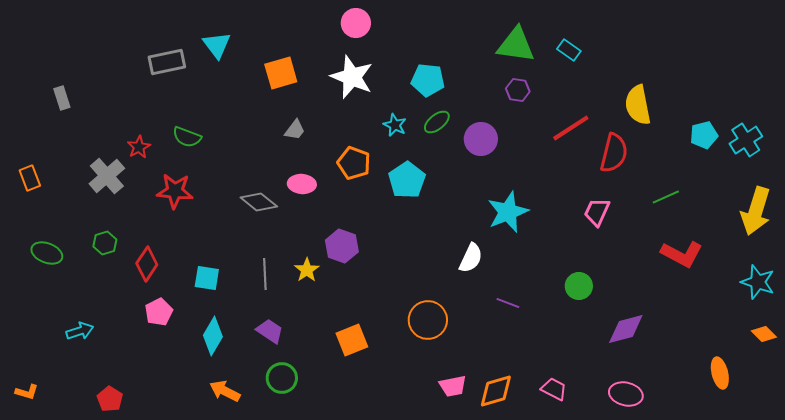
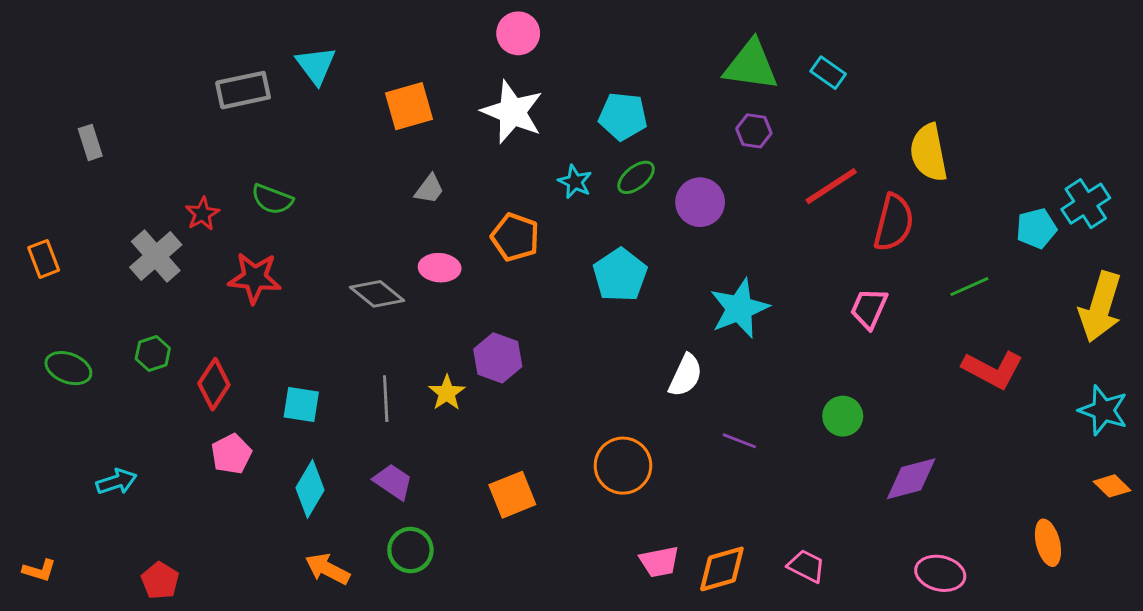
cyan pentagon: (704, 135) -> (1036, 228), moved
cyan pentagon: (407, 180) -> (620, 275), moved
pink ellipse: (626, 394) -> (940, 573), moved

